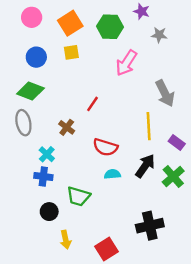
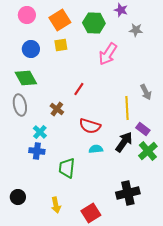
green diamond: (30, 91) -> (26, 78), turned 40
gray arrow: (165, 93) -> (146, 92), moved, size x0.7
purple rectangle: (177, 143) -> (143, 129), moved
green trapezoid: (78, 196) -> (67, 168), turned 80
black circle: (49, 212) -> (18, 197), moved

